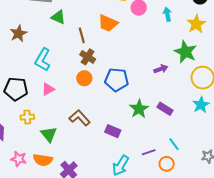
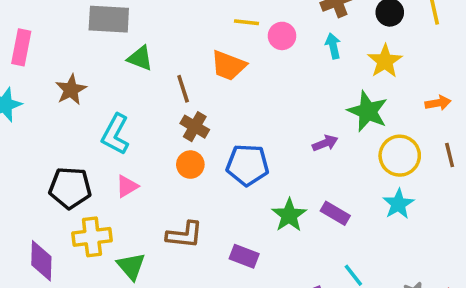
yellow cross: (27, 117) -> (92, 237), size x1.5
brown L-shape: (80, 118) -> (184, 235), turned 140

